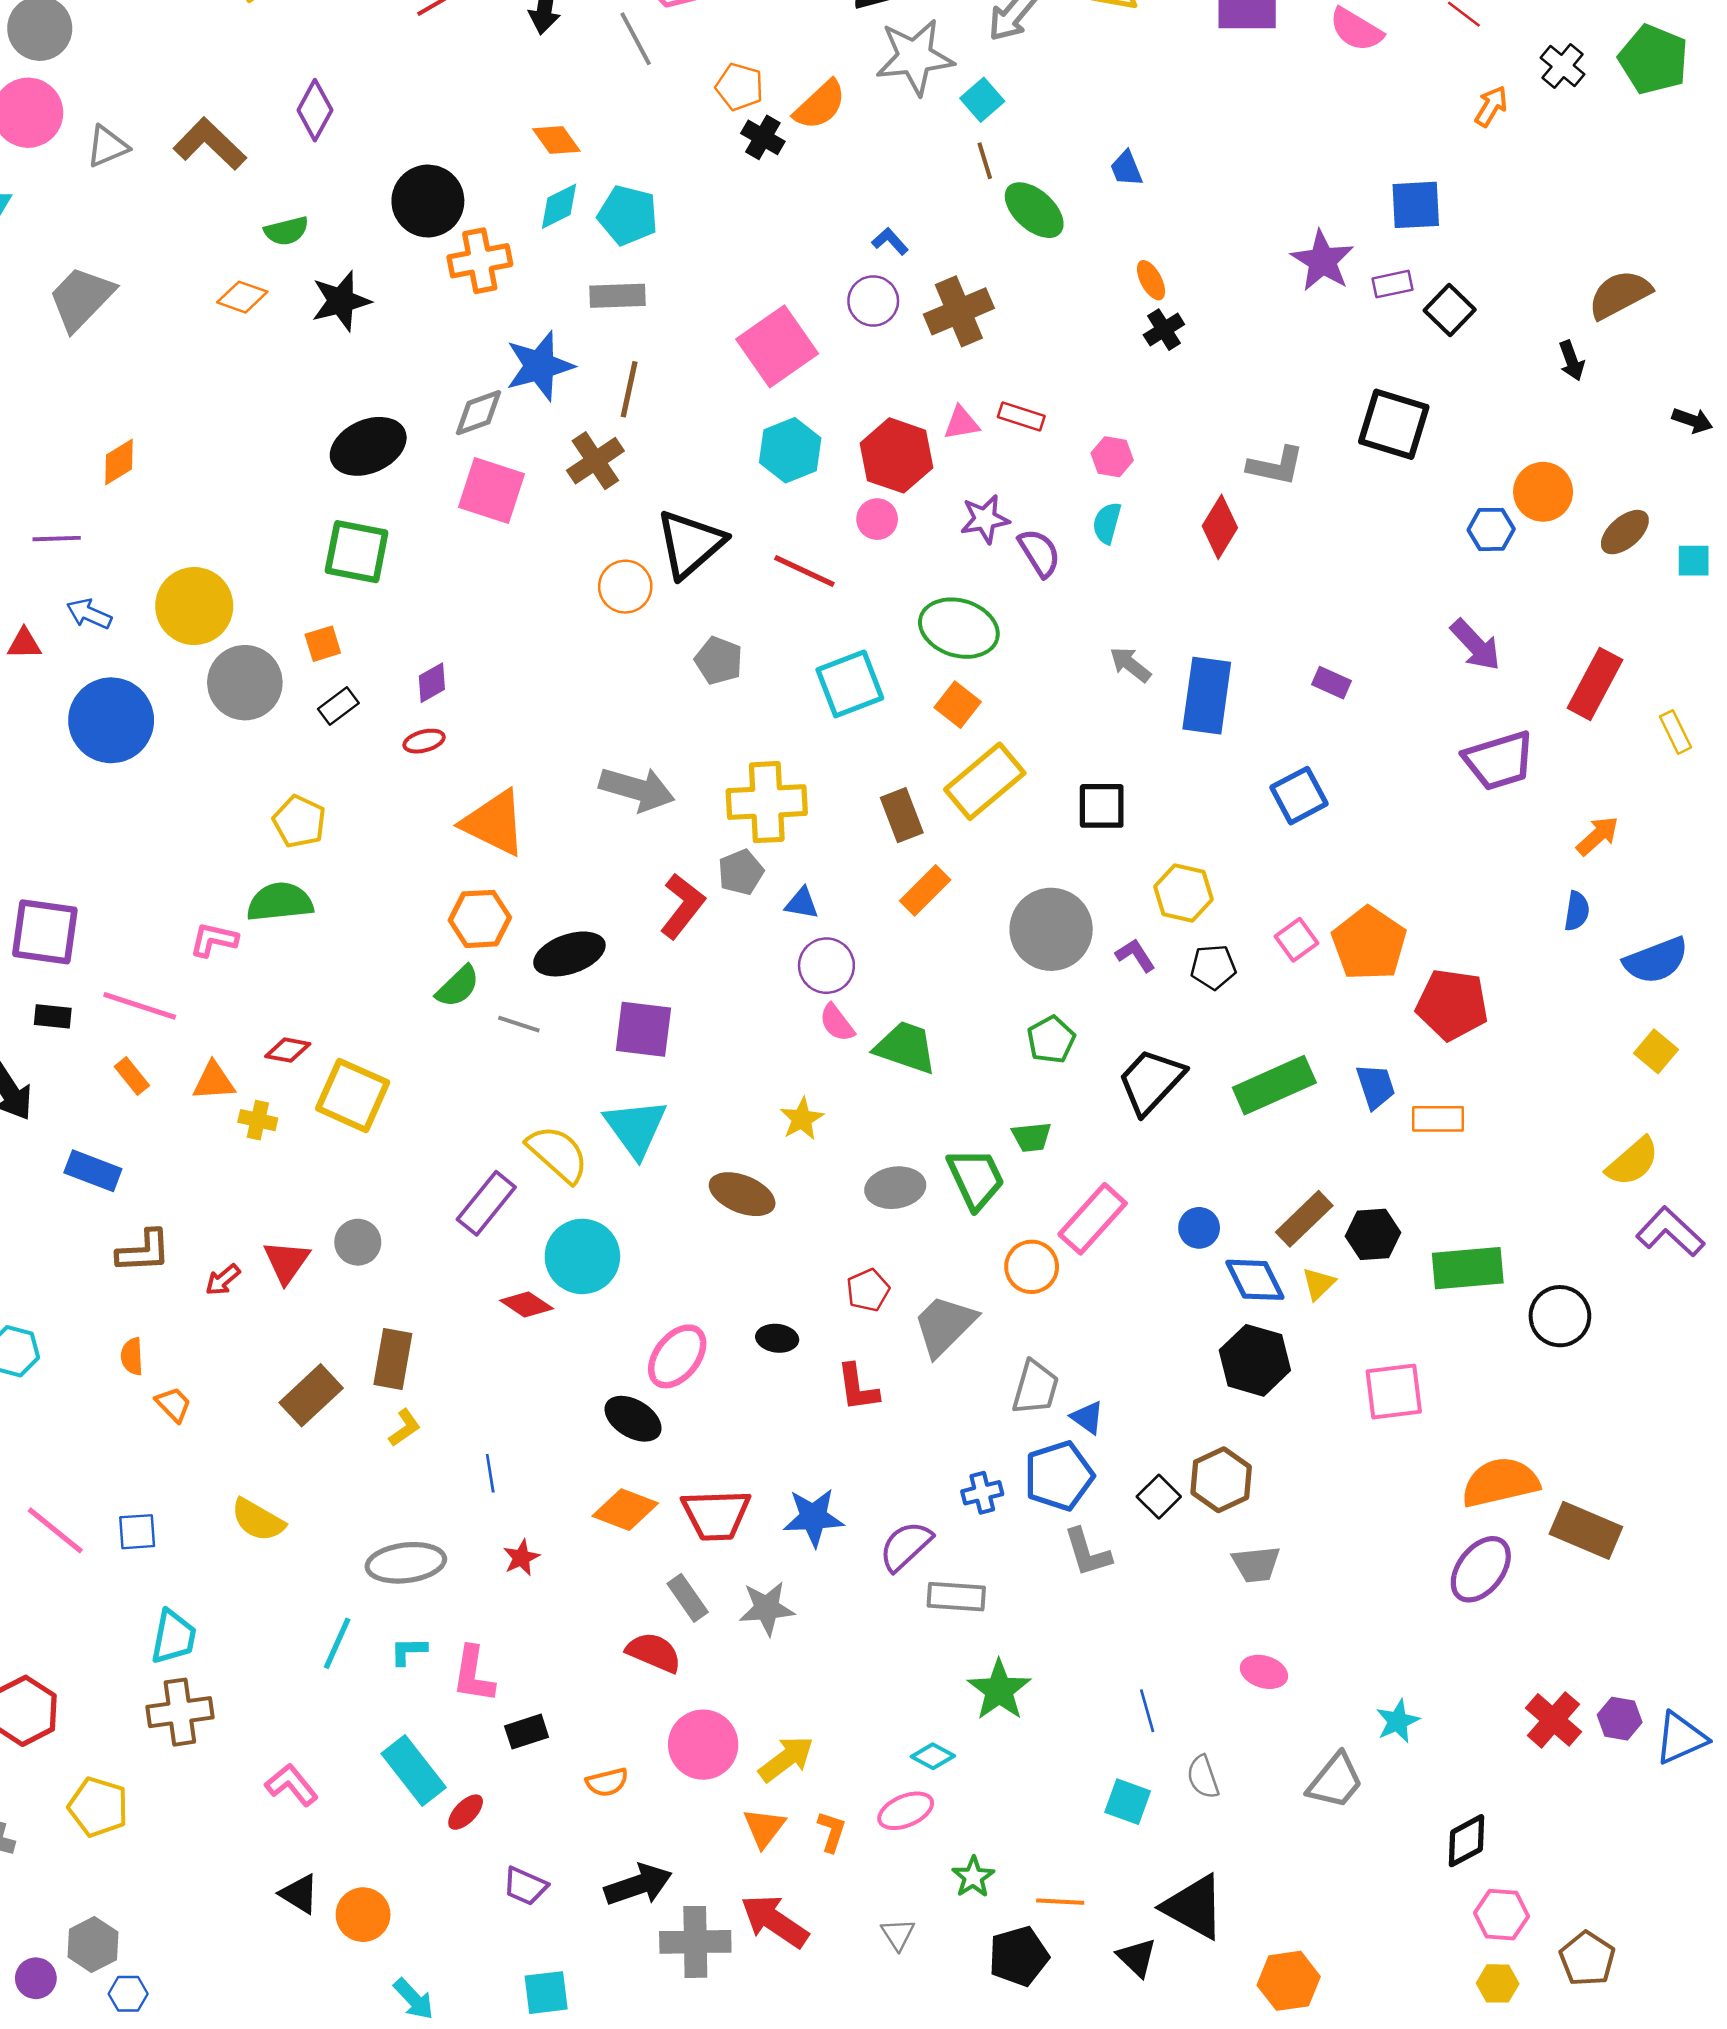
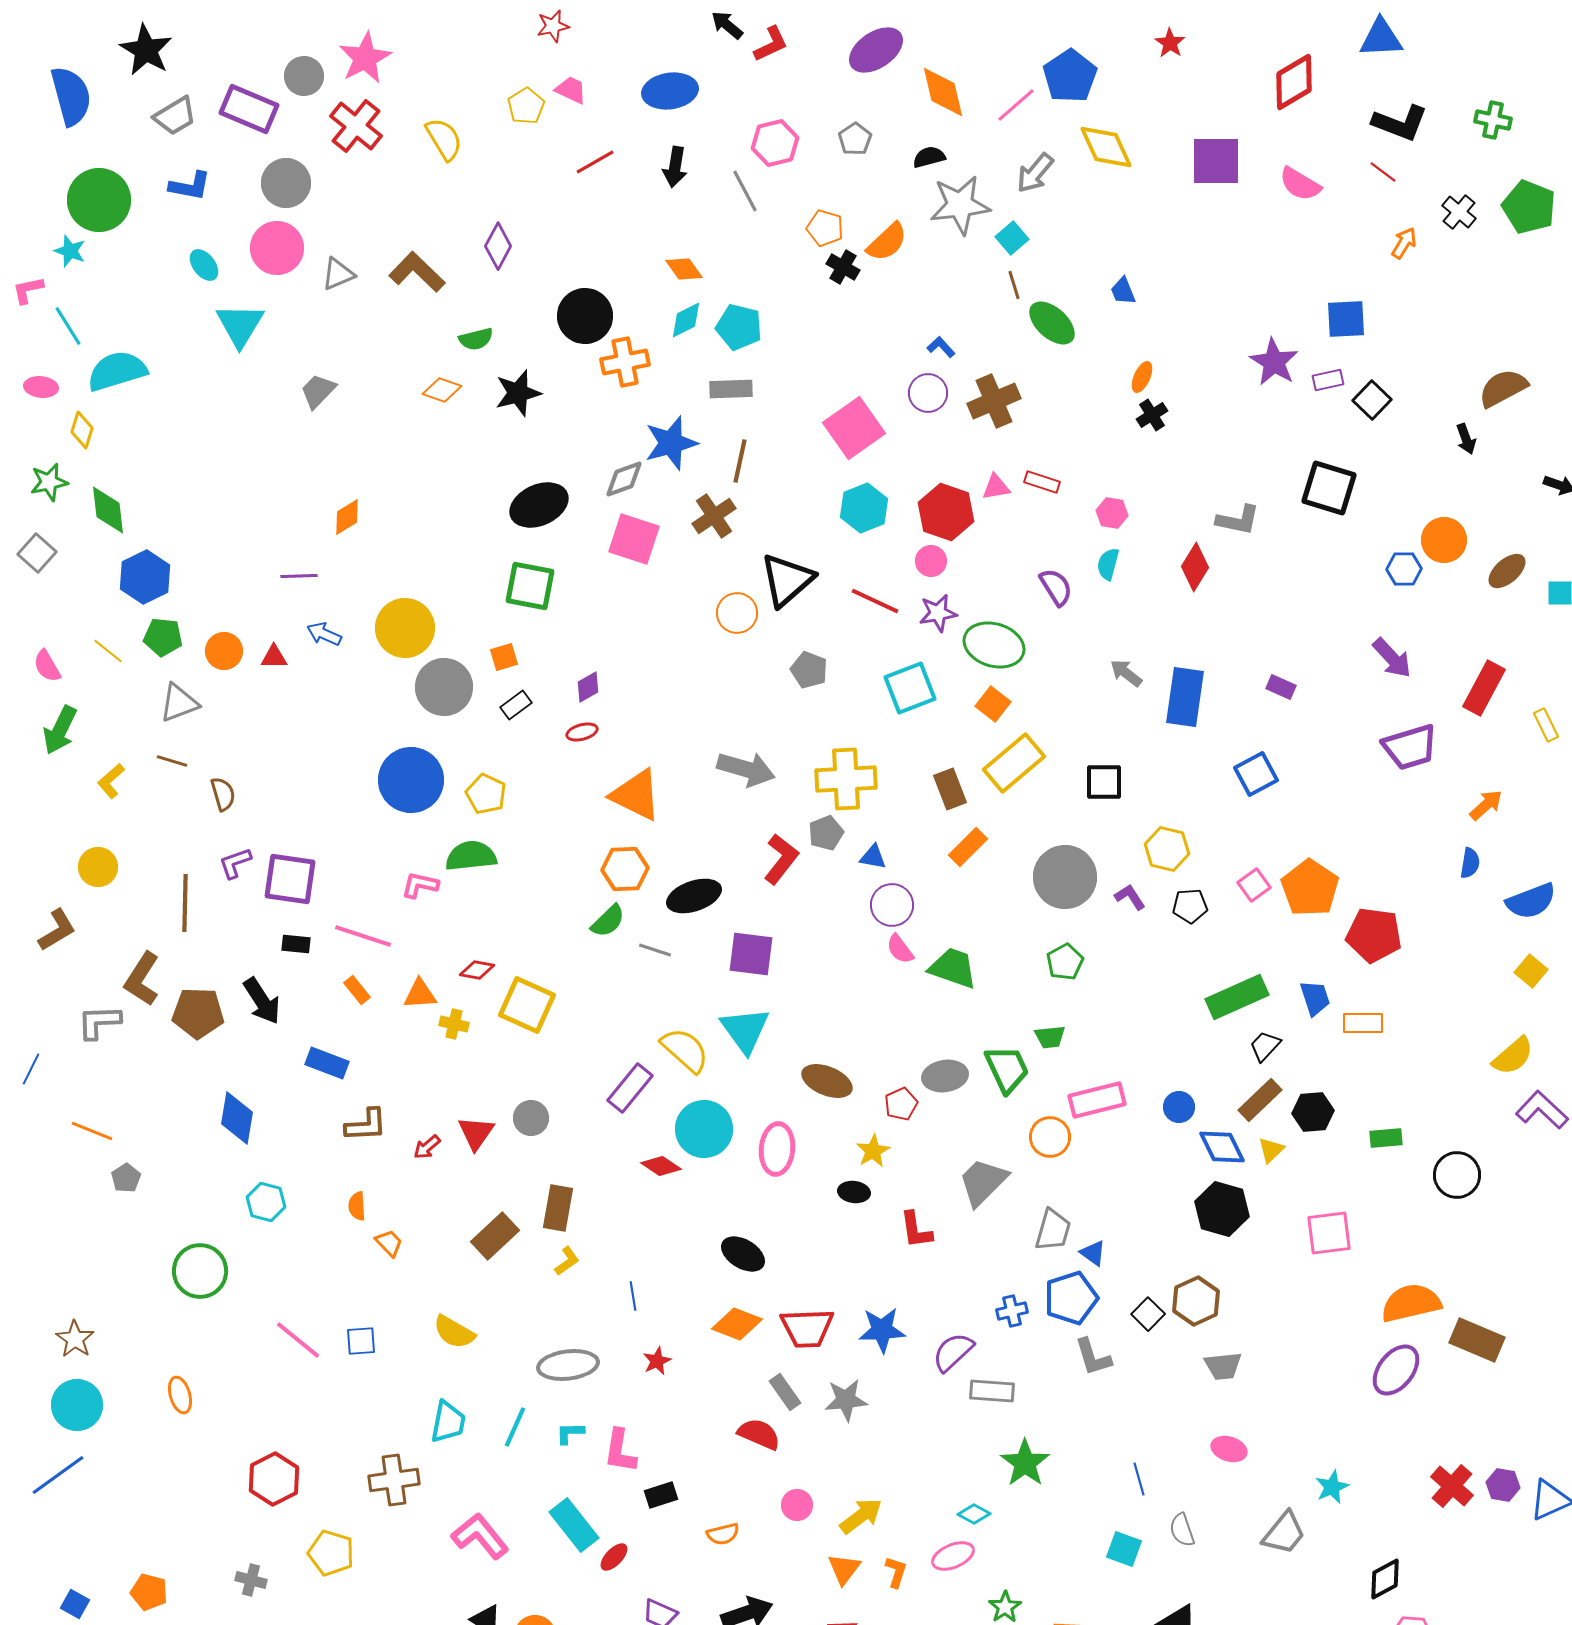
orange ellipse: (1151, 280) -> (1142, 377), turned 52
gray trapezoid: (81, 298) -> (318, 391), size x0.7
purple star: (985, 519) -> (938, 613), moved
blue circle: (111, 720) -> (411, 780), moved
black trapezoid: (1151, 1081) -> (1265, 1046), moved, size x0.6
yellow star: (802, 1119) -> (873, 1151), moved
pink rectangle: (1093, 1219) -> (1097, 1100), turned 34
green rectangle: (1468, 1268) -> (1386, 1138), size x0.6
red pentagon: (868, 1290) -> (901, 1104), moved
pink ellipse: (677, 1356) -> (777, 1149), moved, turned -33
cyan trapezoid: (173, 1637) -> (448, 1422), moved
pink circle: (703, 1745) -> (797, 1505), size x0.6
pink L-shape: (292, 1785) -> (480, 1536), size x1.4

